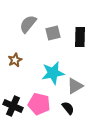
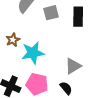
cyan star: (53, 73) -> (33, 53), moved

